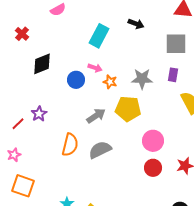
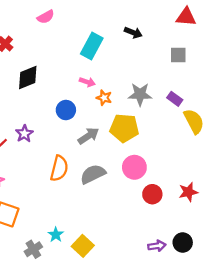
gray square: (176, 44) -> (178, 55), size x0.7
purple rectangle: (173, 75) -> (175, 99), moved, turned -64
blue circle: (76, 80) -> (66, 110), moved
pink circle: (153, 141) -> (134, 167), moved

